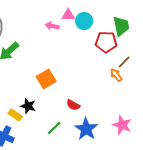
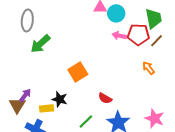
pink arrow: (52, 26) -> (119, 36), moved
brown line: (124, 62) -> (157, 41), moved
yellow rectangle: (15, 115) -> (46, 108), turned -40

